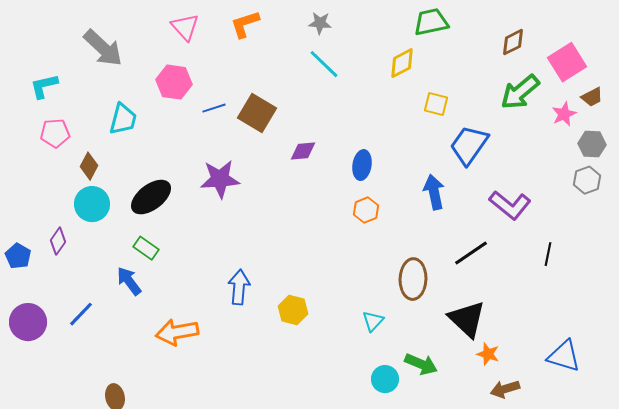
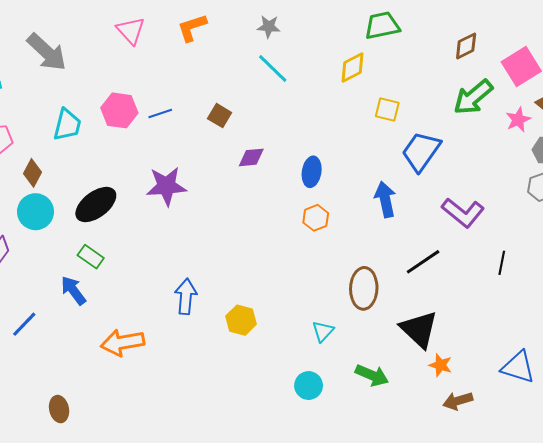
pink hexagon: (174, 82) -> (119, 110), moved
brown square: (257, 113) -> (220, 116), moved, size x0.6
cyan circle: (385, 379) -> (309, 386), moved

